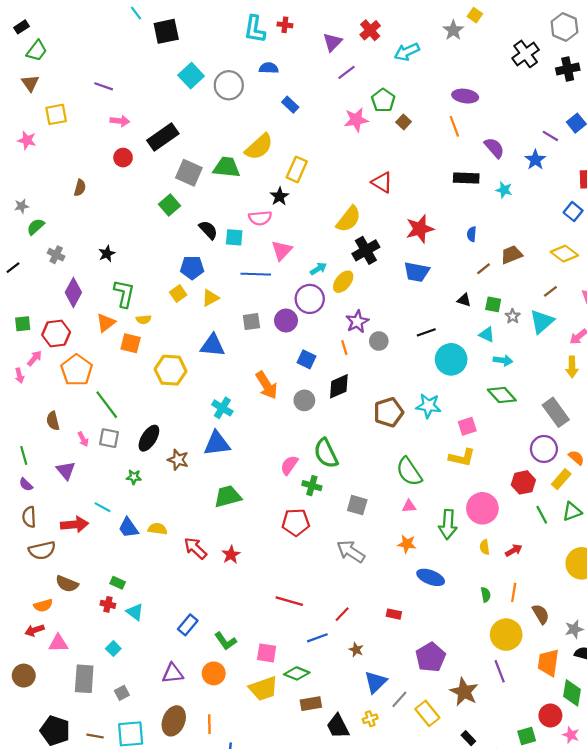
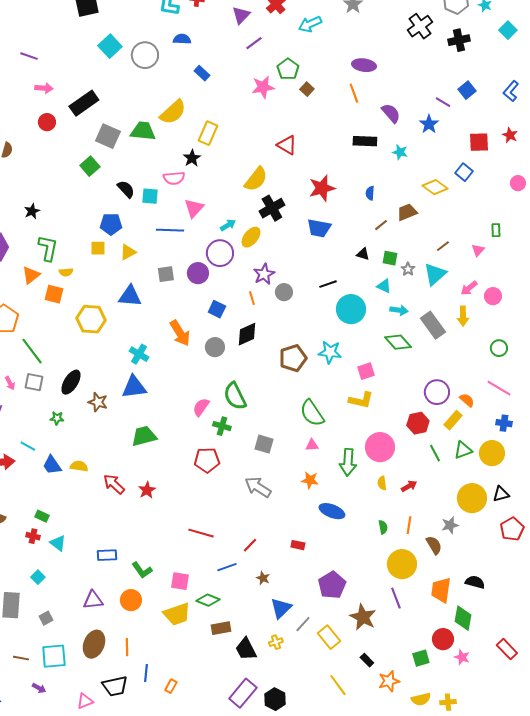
yellow diamond: (564, 254) -> (435, 187), moved
yellow square: (178, 294) -> (98, 248), turned 35
gray rectangle: (556, 412) -> (433, 325), moved
blue rectangle: (188, 625) -> (107, 555), turned 48
gray star: (574, 629) -> (450, 525), moved

